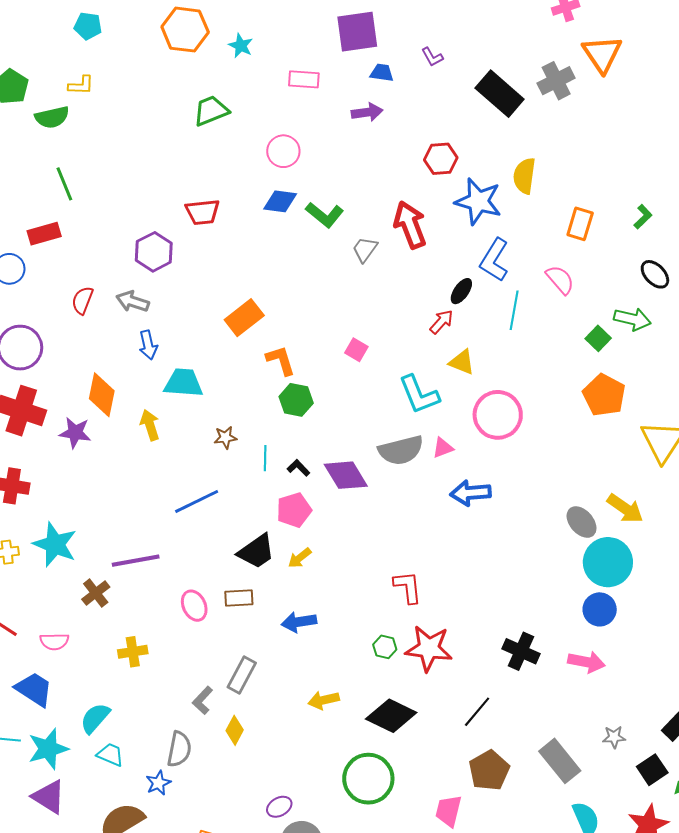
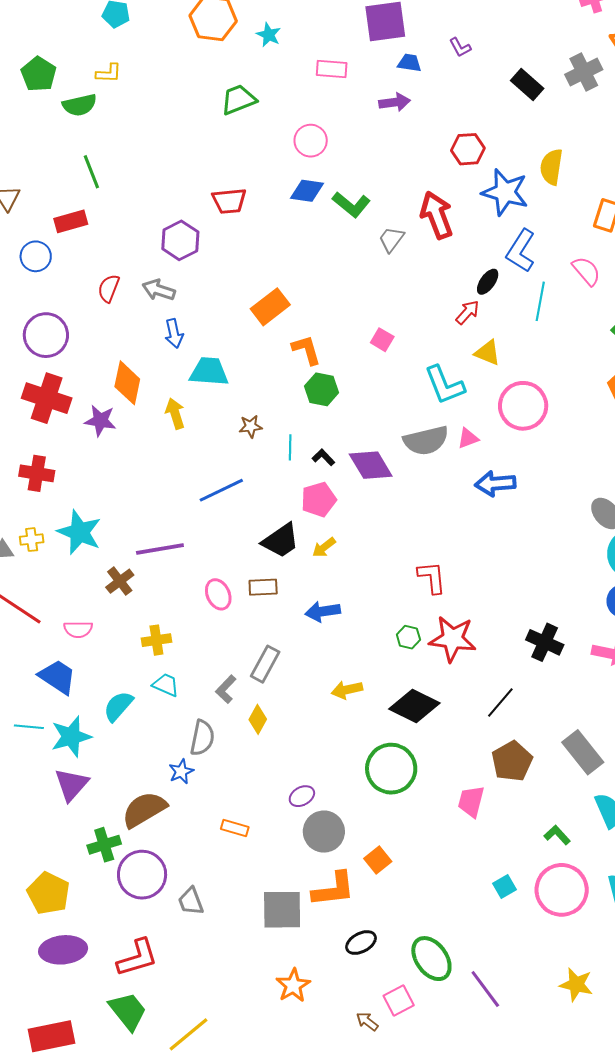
black rectangle: (500, 94) -> (527, 85), size x0.7
cyan trapezoid: (110, 755) -> (166, 685), moved
purple triangle: (49, 797) -> (71, 785), turned 39

